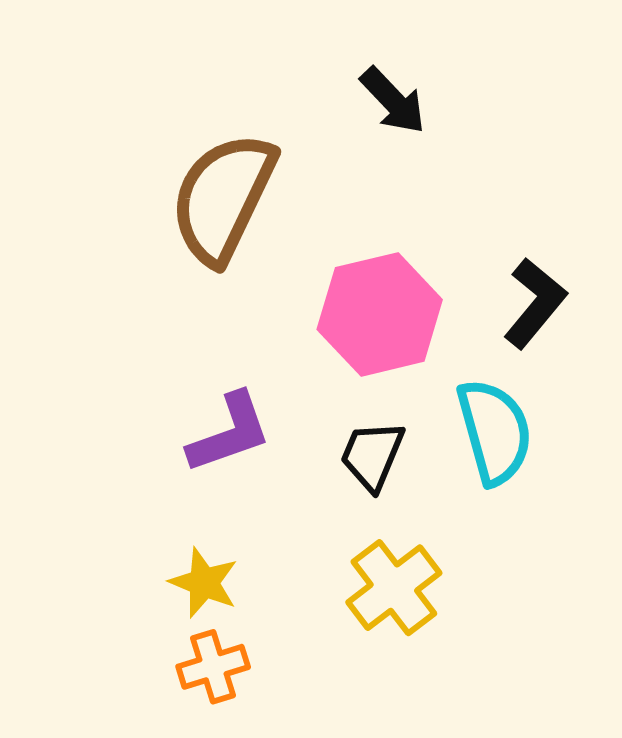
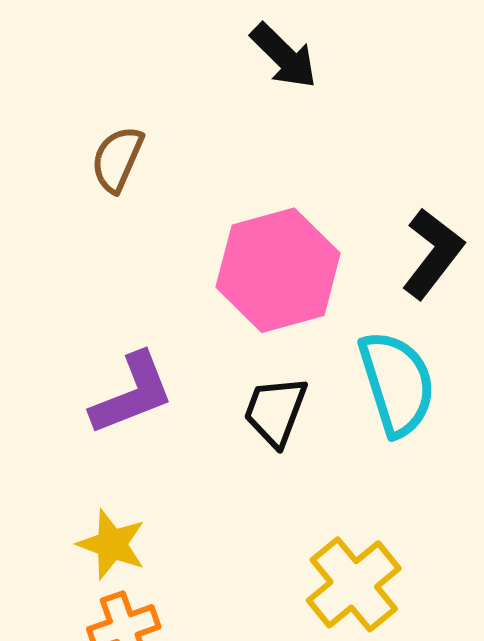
brown semicircle: (223, 198) -> (117, 159), size x0.5
yellow cross: (394, 588) -> (354, 584), moved

